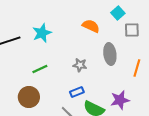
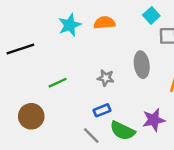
orange semicircle: (91, 26) -> (104, 23), moved, turned -30
cyan star: (42, 33) -> (70, 25), moved
brown circle: (29, 97) -> (31, 116), moved

